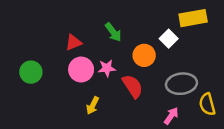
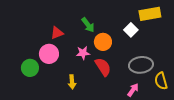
orange circle: (144, 55) -> (103, 42), moved
pink circle: (81, 70) -> (49, 54), moved
green circle: (31, 72) -> (30, 68), moved
yellow arrow: (93, 106) -> (72, 82), turned -32

